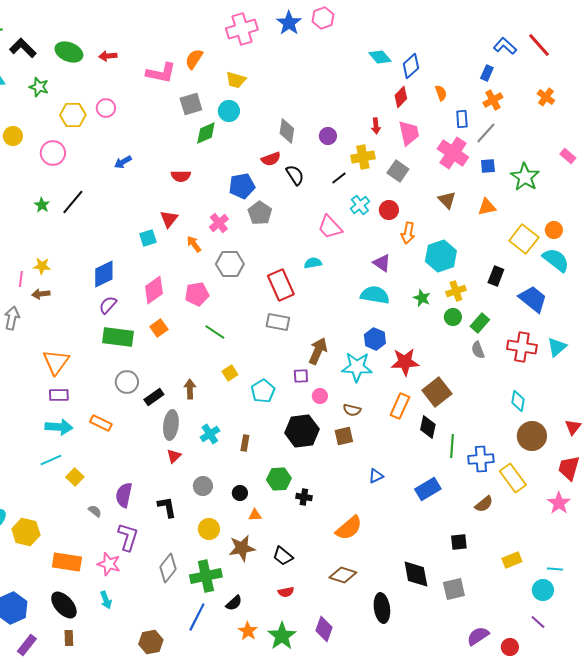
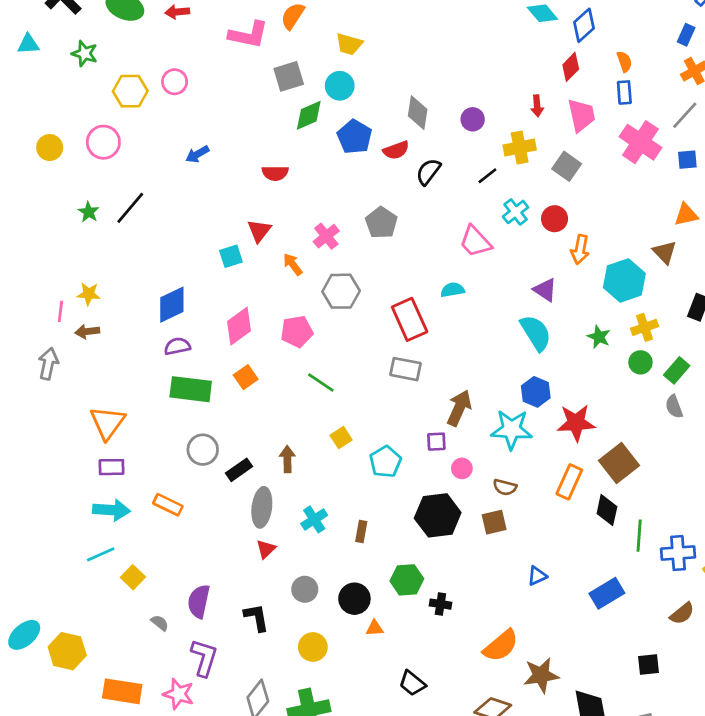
blue rectangle: (462, 119) -> (624, 92), moved
yellow circle: (13, 136) -> (50, 148), moved
black semicircle: (295, 175) -> (428, 172), turned -110
blue pentagon: (242, 186) -> (354, 137), moved, turned -30
brown triangle: (447, 200) -> (665, 252), moved
cyan semicircle: (375, 295) -> (536, 333), turned 48
purple semicircle: (108, 305) -> (177, 346), turned 36
black circle: (240, 493) -> (354, 599), size x1.5
brown star: (242, 548) -> (541, 675), moved

